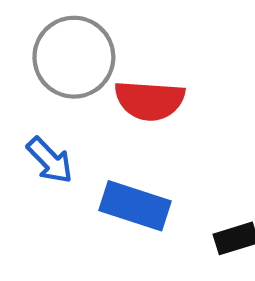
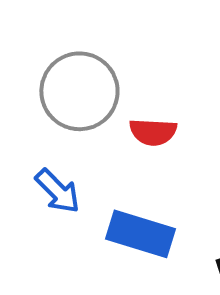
red semicircle: (150, 100) -> (153, 132), size x0.7

